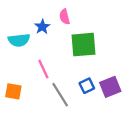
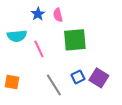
blue star: (42, 27) -> (38, 14), moved
pink line: (43, 69) -> (39, 49), moved
purple square: (110, 87) -> (99, 78), turned -36

